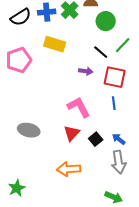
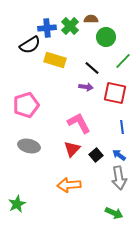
black semicircle: (21, 17) -> (30, 45), moved
black line: (101, 52) -> (92, 68), moved
pink pentagon: (19, 60) -> (26, 105), moved
blue line: (114, 103) -> (122, 127), moved

